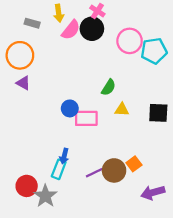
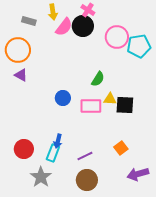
black square: (158, 113) -> (125, 105), moved
pink rectangle: (86, 118) -> (91, 106), moved
brown circle: (114, 170) -> (87, 180), moved
red circle: (27, 186) -> (24, 149), moved

